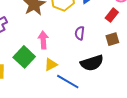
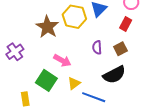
brown square: (112, 39) -> (120, 49), moved
pink arrow: (43, 40) -> (62, 60), turned 132

